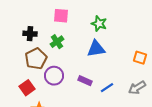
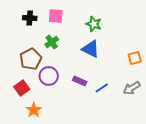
black cross: (30, 34) -> (30, 18), moved
blue triangle: (96, 49) -> (91, 49), turned 36
orange square: (140, 58) -> (135, 58), turned -32

